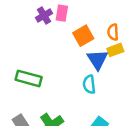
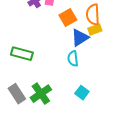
orange semicircle: (113, 32) -> (93, 15), size x1.5
blue triangle: (98, 59) -> (80, 38), turned 30

